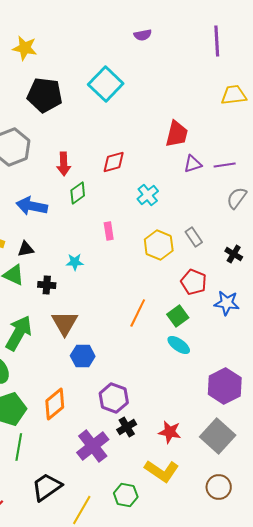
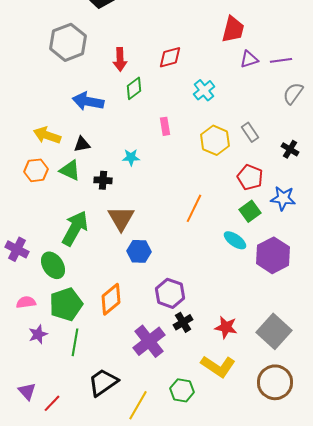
green square: (178, 316) -> (250, 211), moved
purple hexagon: (225, 386) -> (273, 255), moved
brown circle: (219, 487) -> (275, 382), size x1.4

